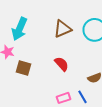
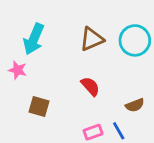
brown square: (24, 68) -> (39, 107), moved

